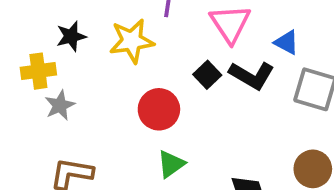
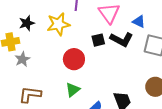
black square: (207, 75) -> (98, 40), turned 32
green triangle: (171, 164) -> (73, 90), moved

